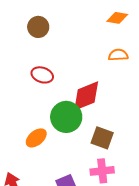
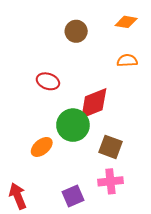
brown circle: (38, 27) -> (76, 31), moved

